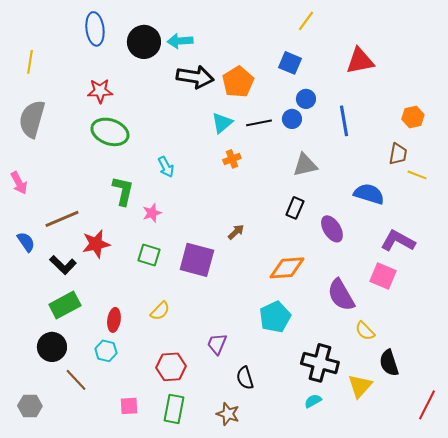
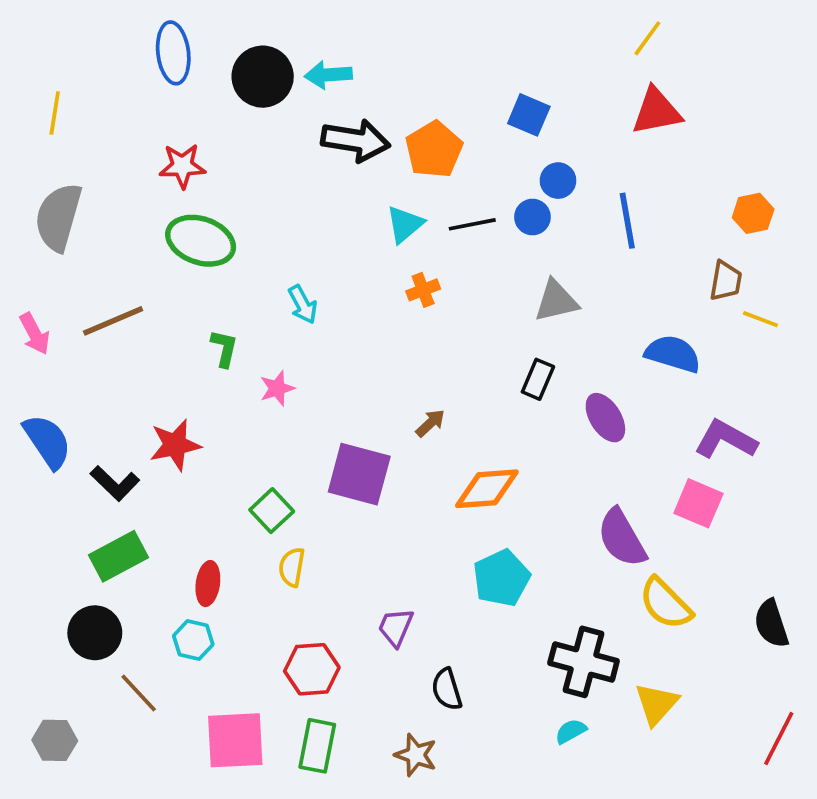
yellow line: (306, 21) -> (647, 38), moved
green L-shape: (123, 191) -> (224, 348), size x0.7
brown line: (62, 219) -> (113, 321), moved
blue semicircle: (26, 242) -> (47, 441), size x1.5
green square: (149, 255) -> (272, 511), moved, turned 30
orange diamond: (287, 268) -> (487, 489), moved
yellow semicircle: (160, 311) -> (292, 567), turned 145
yellow semicircle: (365, 331) -> (666, 604), size x1.5
black semicircle: (389, 363) -> (771, 624), moved
pink square: (129, 406) -> (235, 740), size x1.8

